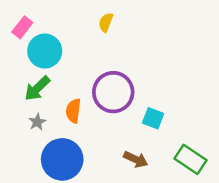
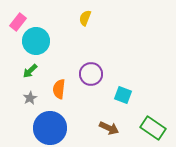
green arrow: (37, 88) -> (30, 71), size x0.7
purple circle: (113, 92) -> (91, 74), size x0.7

